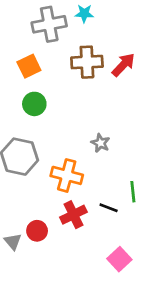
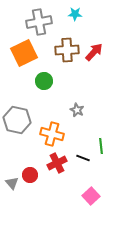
cyan star: (84, 13) -> (75, 14), moved
orange square: (29, 66) -> (24, 53), size x1.5
green circle: (34, 104) -> (44, 81), moved

